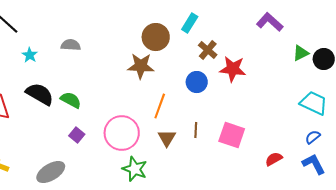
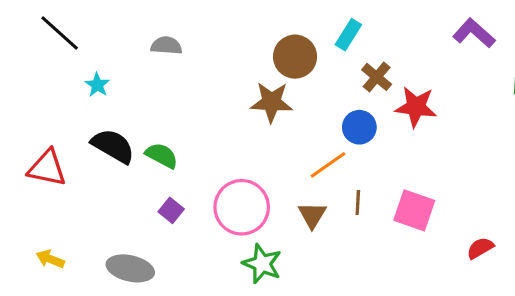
gray semicircle: (71, 45) -> (166, 46), moved
orange line: (160, 106) -> (328, 165), moved, turned 35
gray ellipse: (51, 172) -> (130, 268), turned 44

